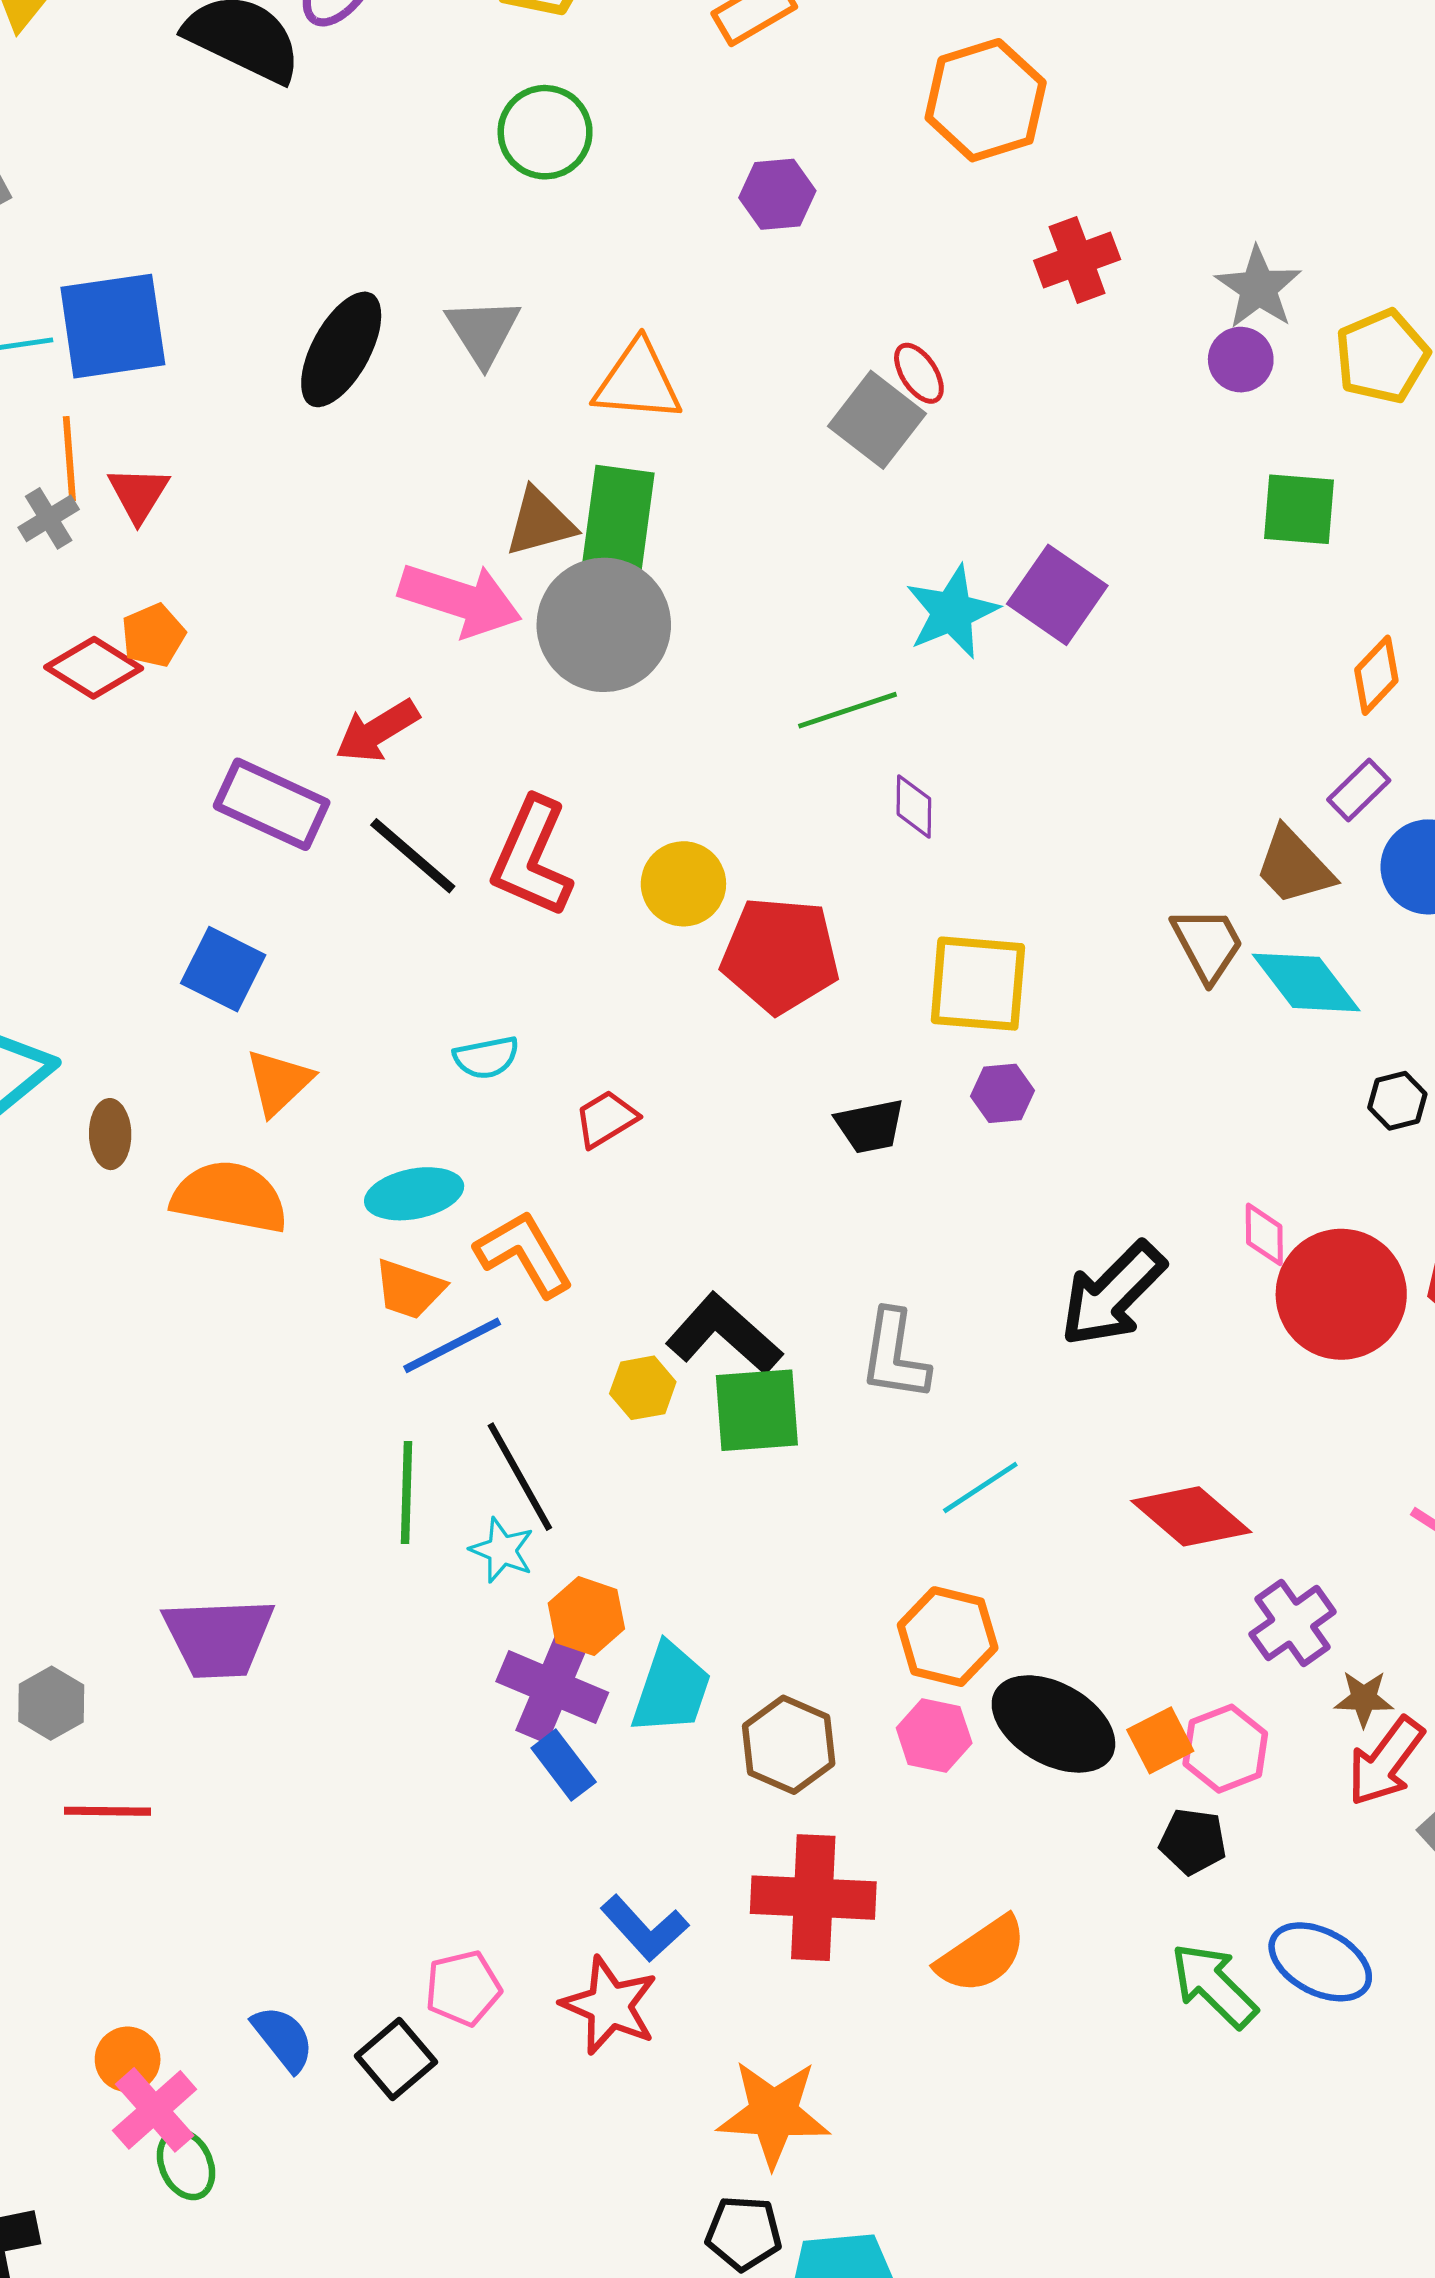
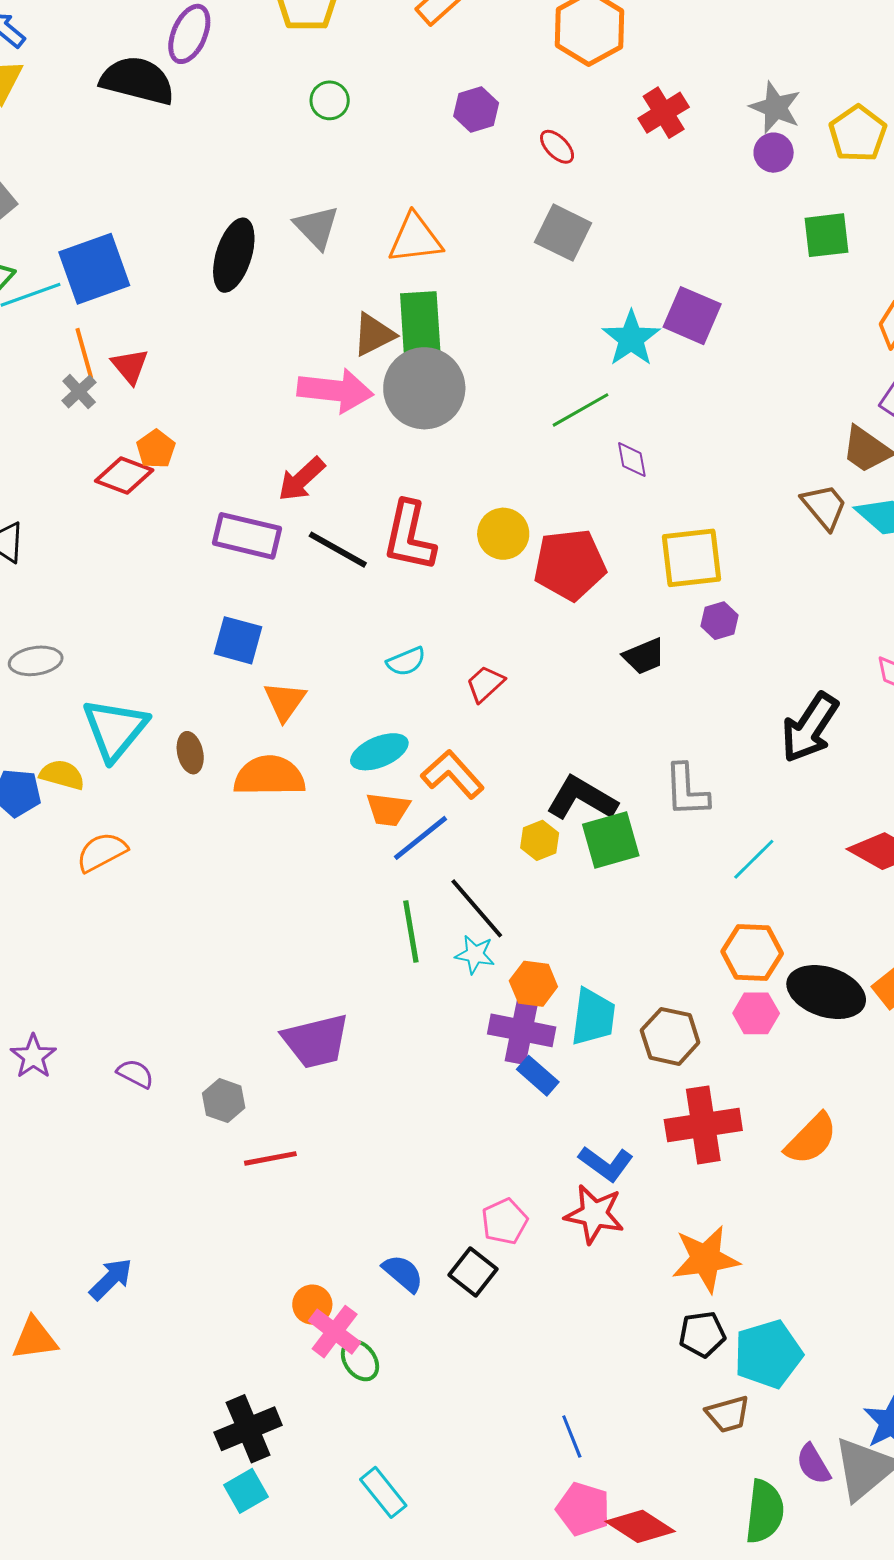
green circle: (545, 132) -> (330, 100), size x0.7
red ellipse: (919, 373) -> (557, 147), moved

